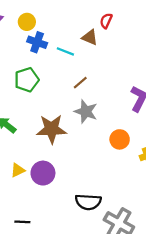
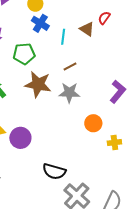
cyan line: (65, 51) -> (63, 37), turned 63
gray star: (86, 112) -> (69, 93), turned -30
brown star: (52, 129) -> (38, 84), moved

